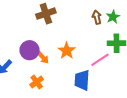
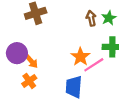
orange star: (67, 51) -> (80, 57), moved
orange cross: (37, 82) -> (29, 81), moved

